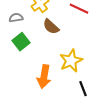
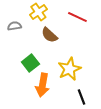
green square: (21, 42) -> (30, 63), moved

